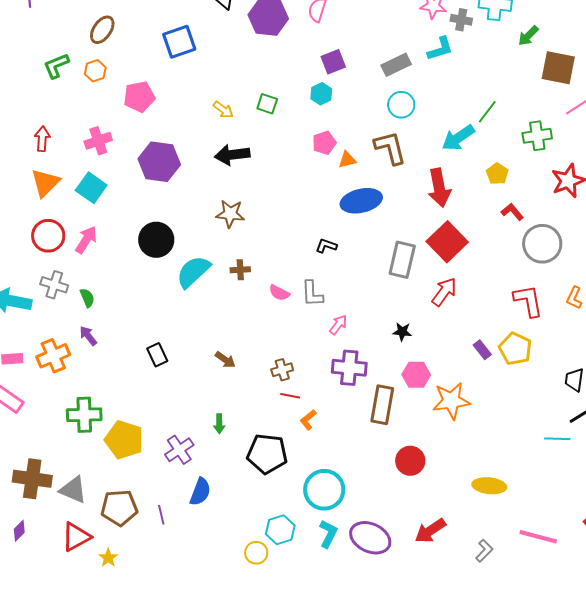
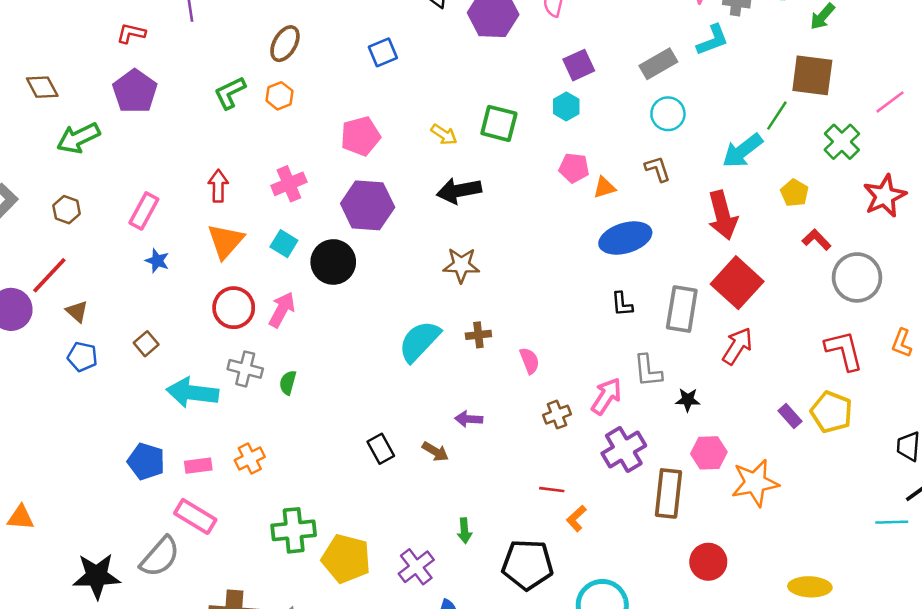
blue square: (179, 42) -> (383, 52), size x0.7
brown square: (558, 68) -> (812, 75), moved
pink pentagon: (139, 97) -> (361, 136), moved
green square: (267, 104) -> (499, 123), size x1.4
green cross: (537, 136) -> (842, 142), turned -32
pink pentagon: (324, 143) -> (574, 168), turned 30
brown L-shape: (390, 148) -> (658, 169), size x0.6
cyan square: (91, 188) -> (284, 244), size x0.7
black circle: (156, 240) -> (333, 262), moved
black L-shape: (326, 246) -> (622, 304), moved, turned -110
pink semicircle: (279, 293) -> (529, 361), turned -135
gray L-shape: (312, 294) -> (648, 371), moved
green semicircle: (87, 298) -> (288, 383), turned -138
pink arrow: (338, 325) -> (606, 396), size x1.4
purple arrow: (88, 336) -> (469, 419), moved, turned -45
orange cross: (53, 356) -> (250, 459), size x0.7
brown arrow: (225, 360) -> (435, 452), moved
purple cross: (349, 368) -> (624, 450), turned -32
brown cross: (282, 370) -> (557, 415), moved

